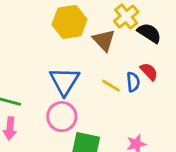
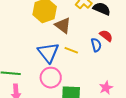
brown triangle: (104, 40) -> (63, 25), moved
yellow line: (111, 86) -> (71, 50), moved

